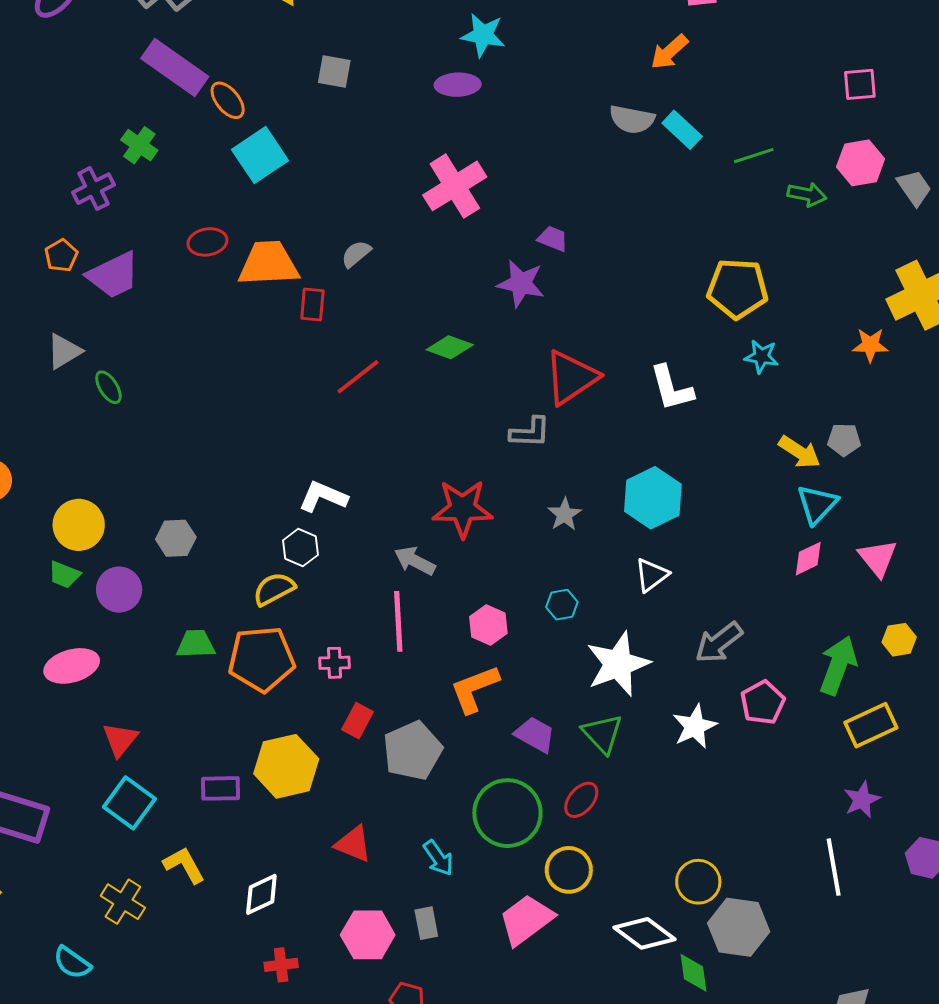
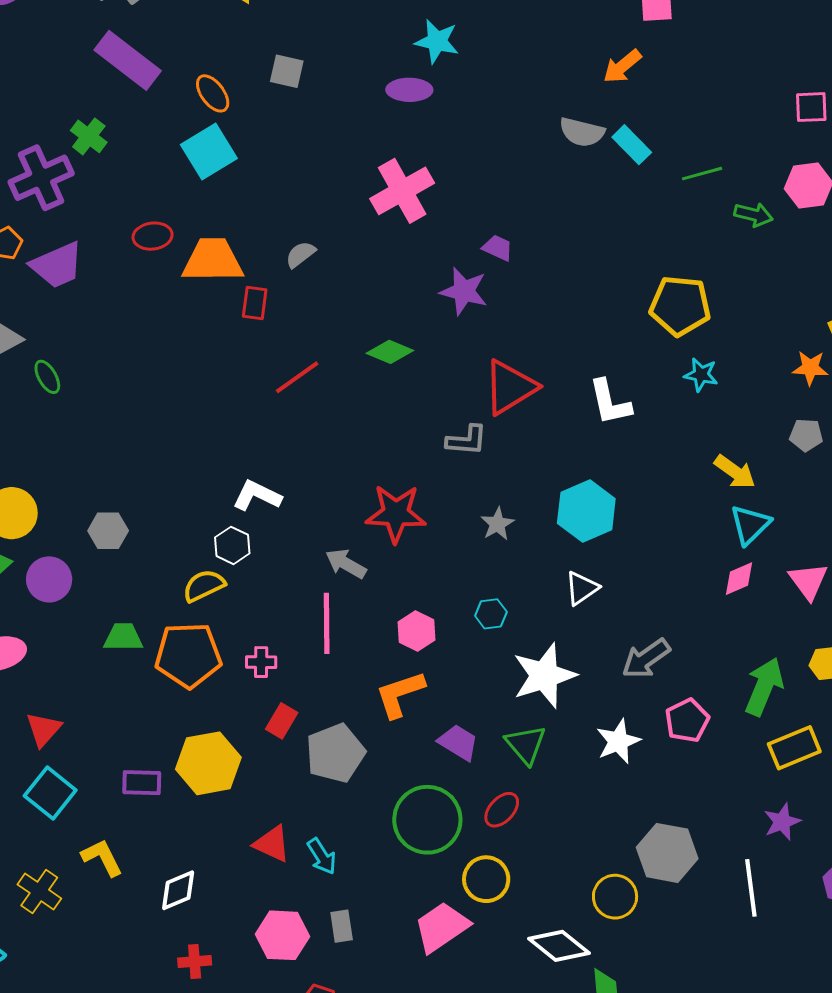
orange ellipse: (228, 100) -> (213, 93), moved
purple cross: (93, 189) -> (41, 178), size x1.5
gray pentagon: (844, 440) -> (806, 435), moved
cyan arrow: (438, 858) -> (322, 856), moved
gray hexagon: (739, 927) -> (667, 853), moved

